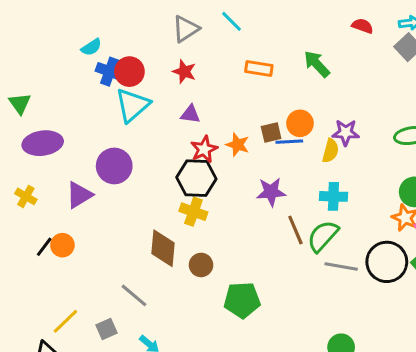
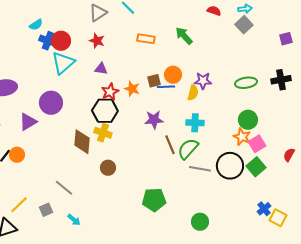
brown diamond: (163, 248) -> (82, 142), moved
green pentagon: (242, 300) -> (154, 200), moved

